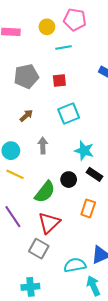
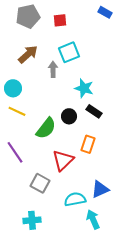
brown arrow: (26, 116) -> (28, 54), size x1.5
gray arrow: (43, 145) -> (53, 69), moved
red triangle: (49, 223) -> (63, 160), moved

